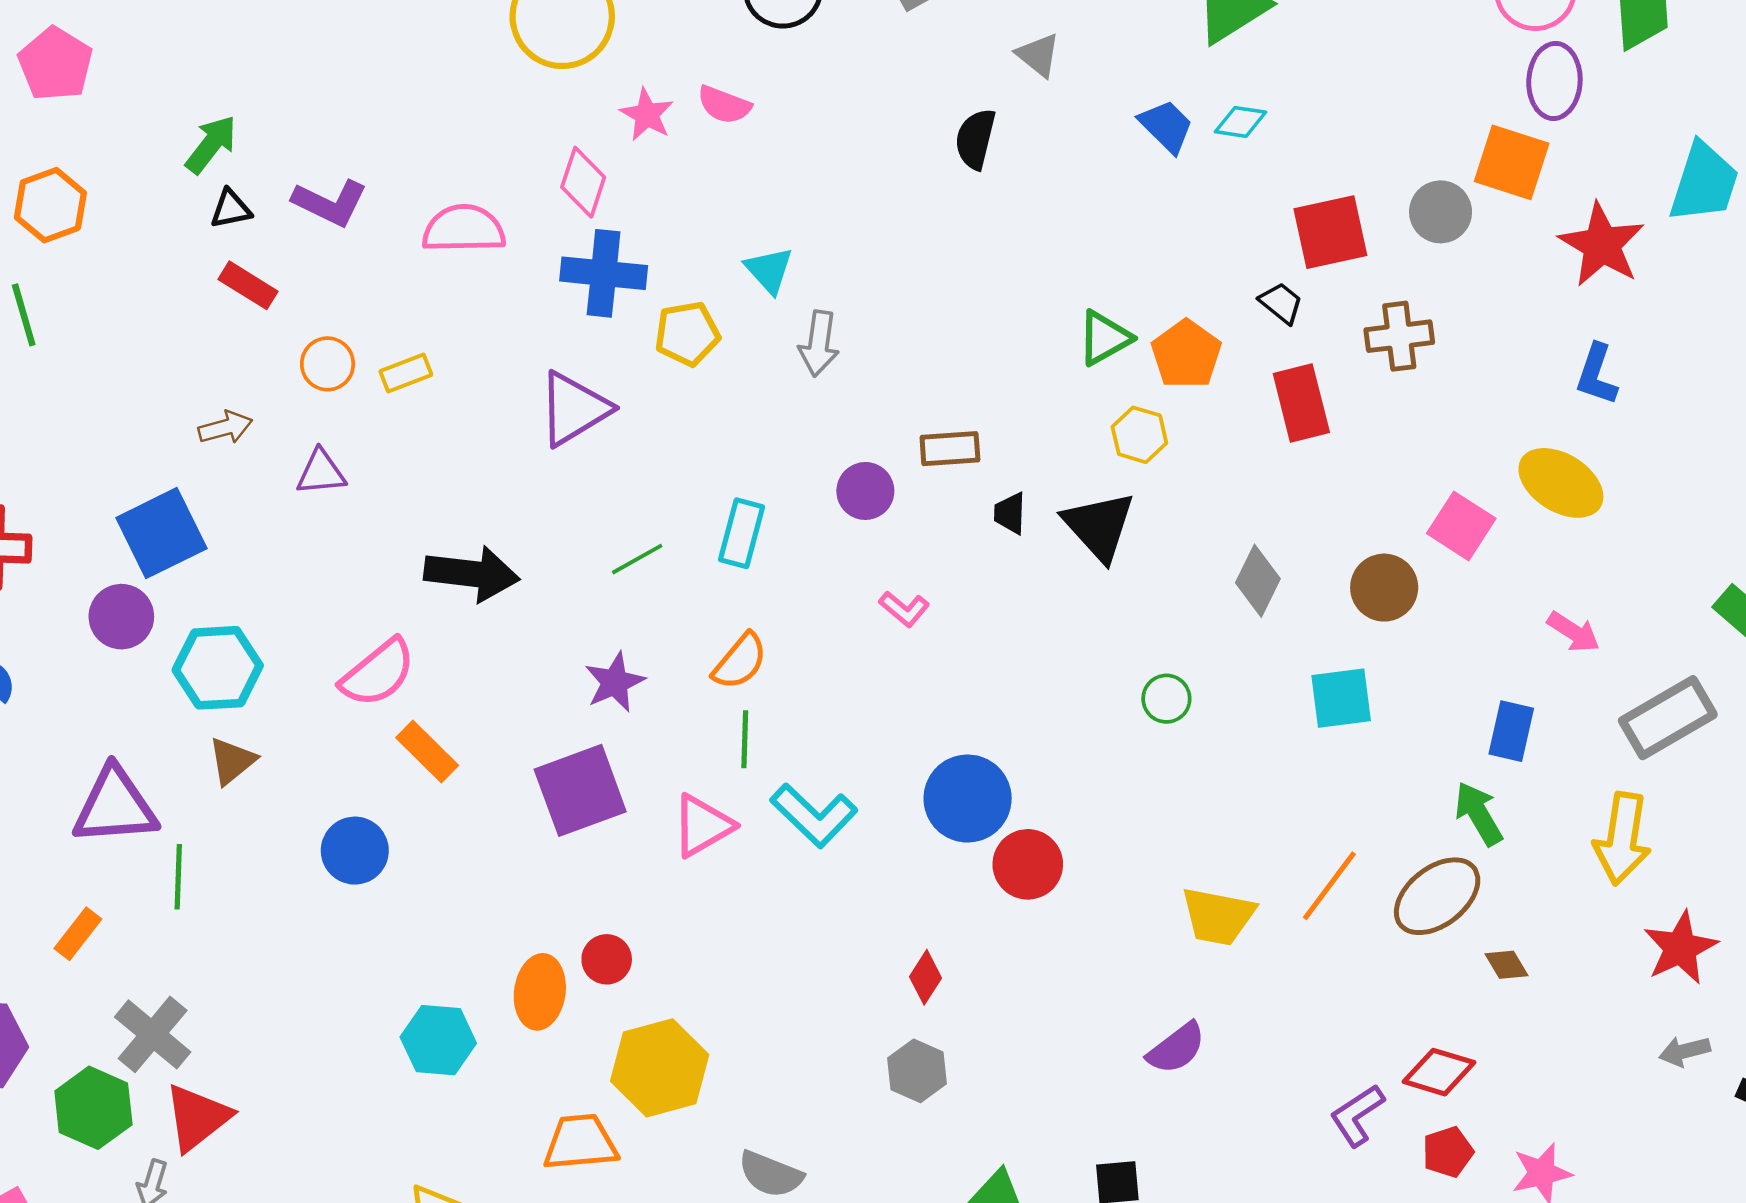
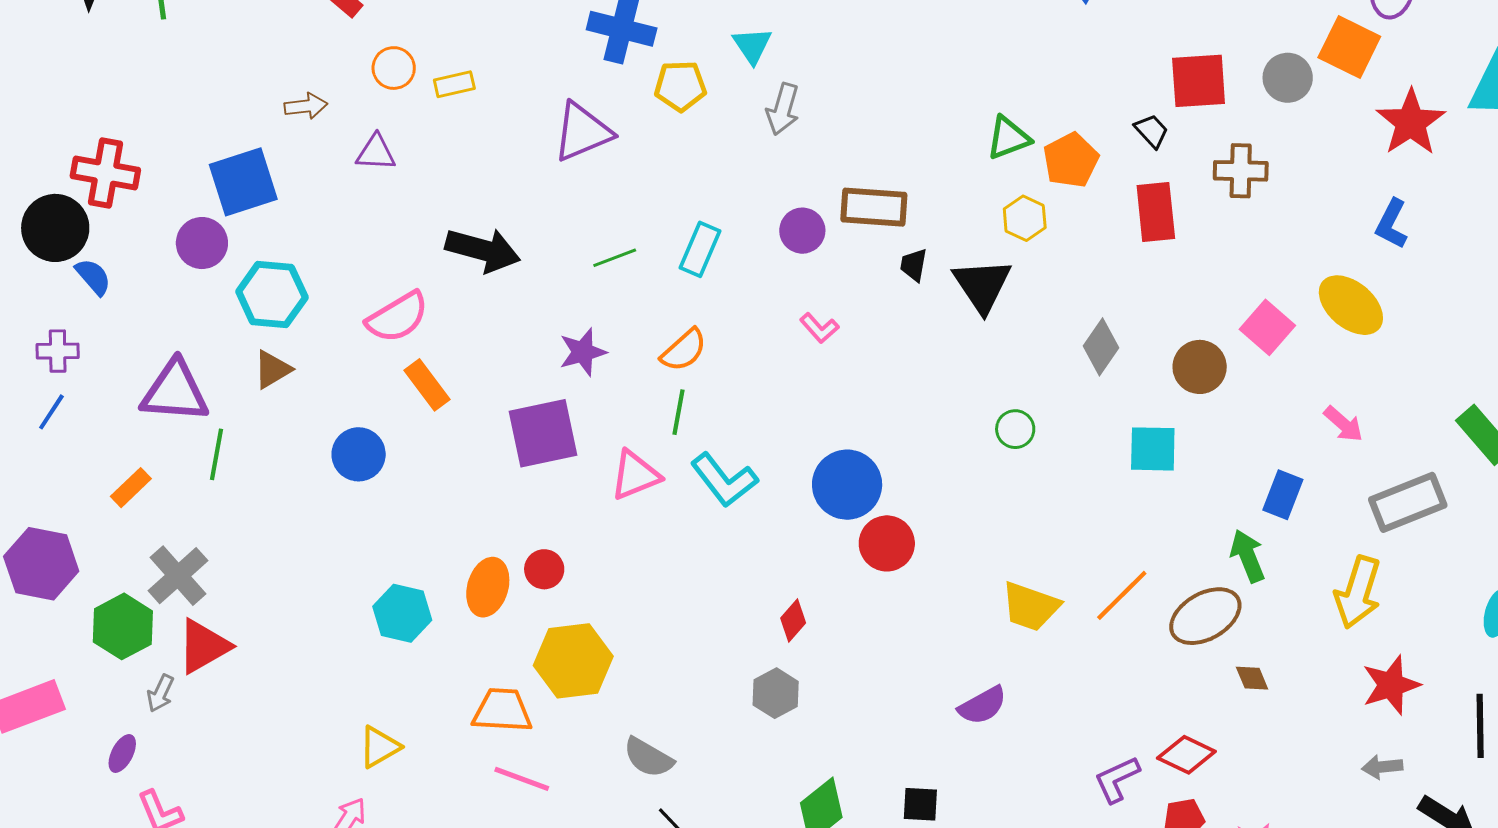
brown rectangle: (950, 449) -> (874, 207), size x1.4

